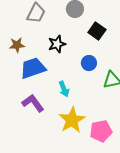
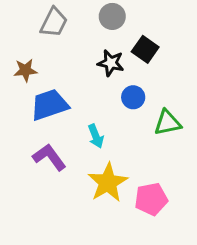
black star: (57, 44) -> (111, 63), moved, turned 30

